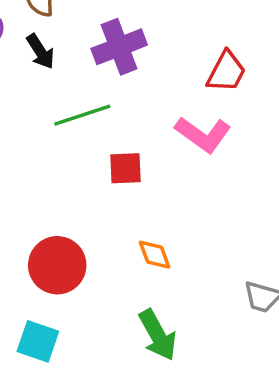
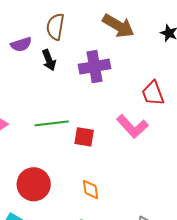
red trapezoid: (226, 72) -> (153, 93), turned 120
green line: (82, 115) -> (52, 123), moved

